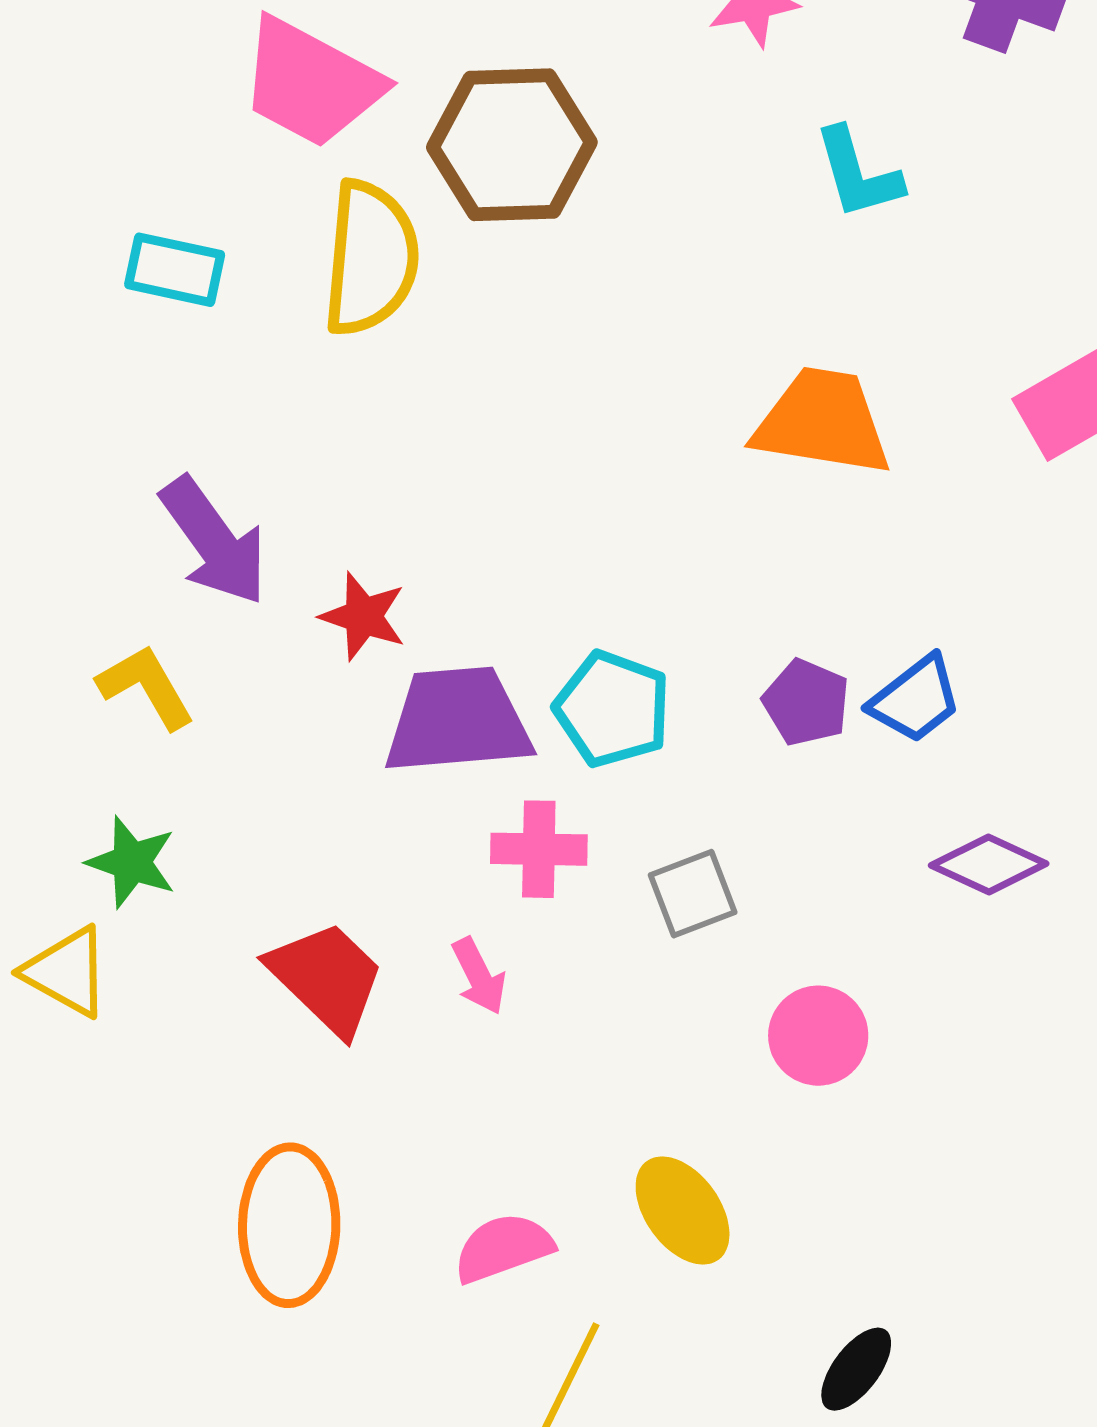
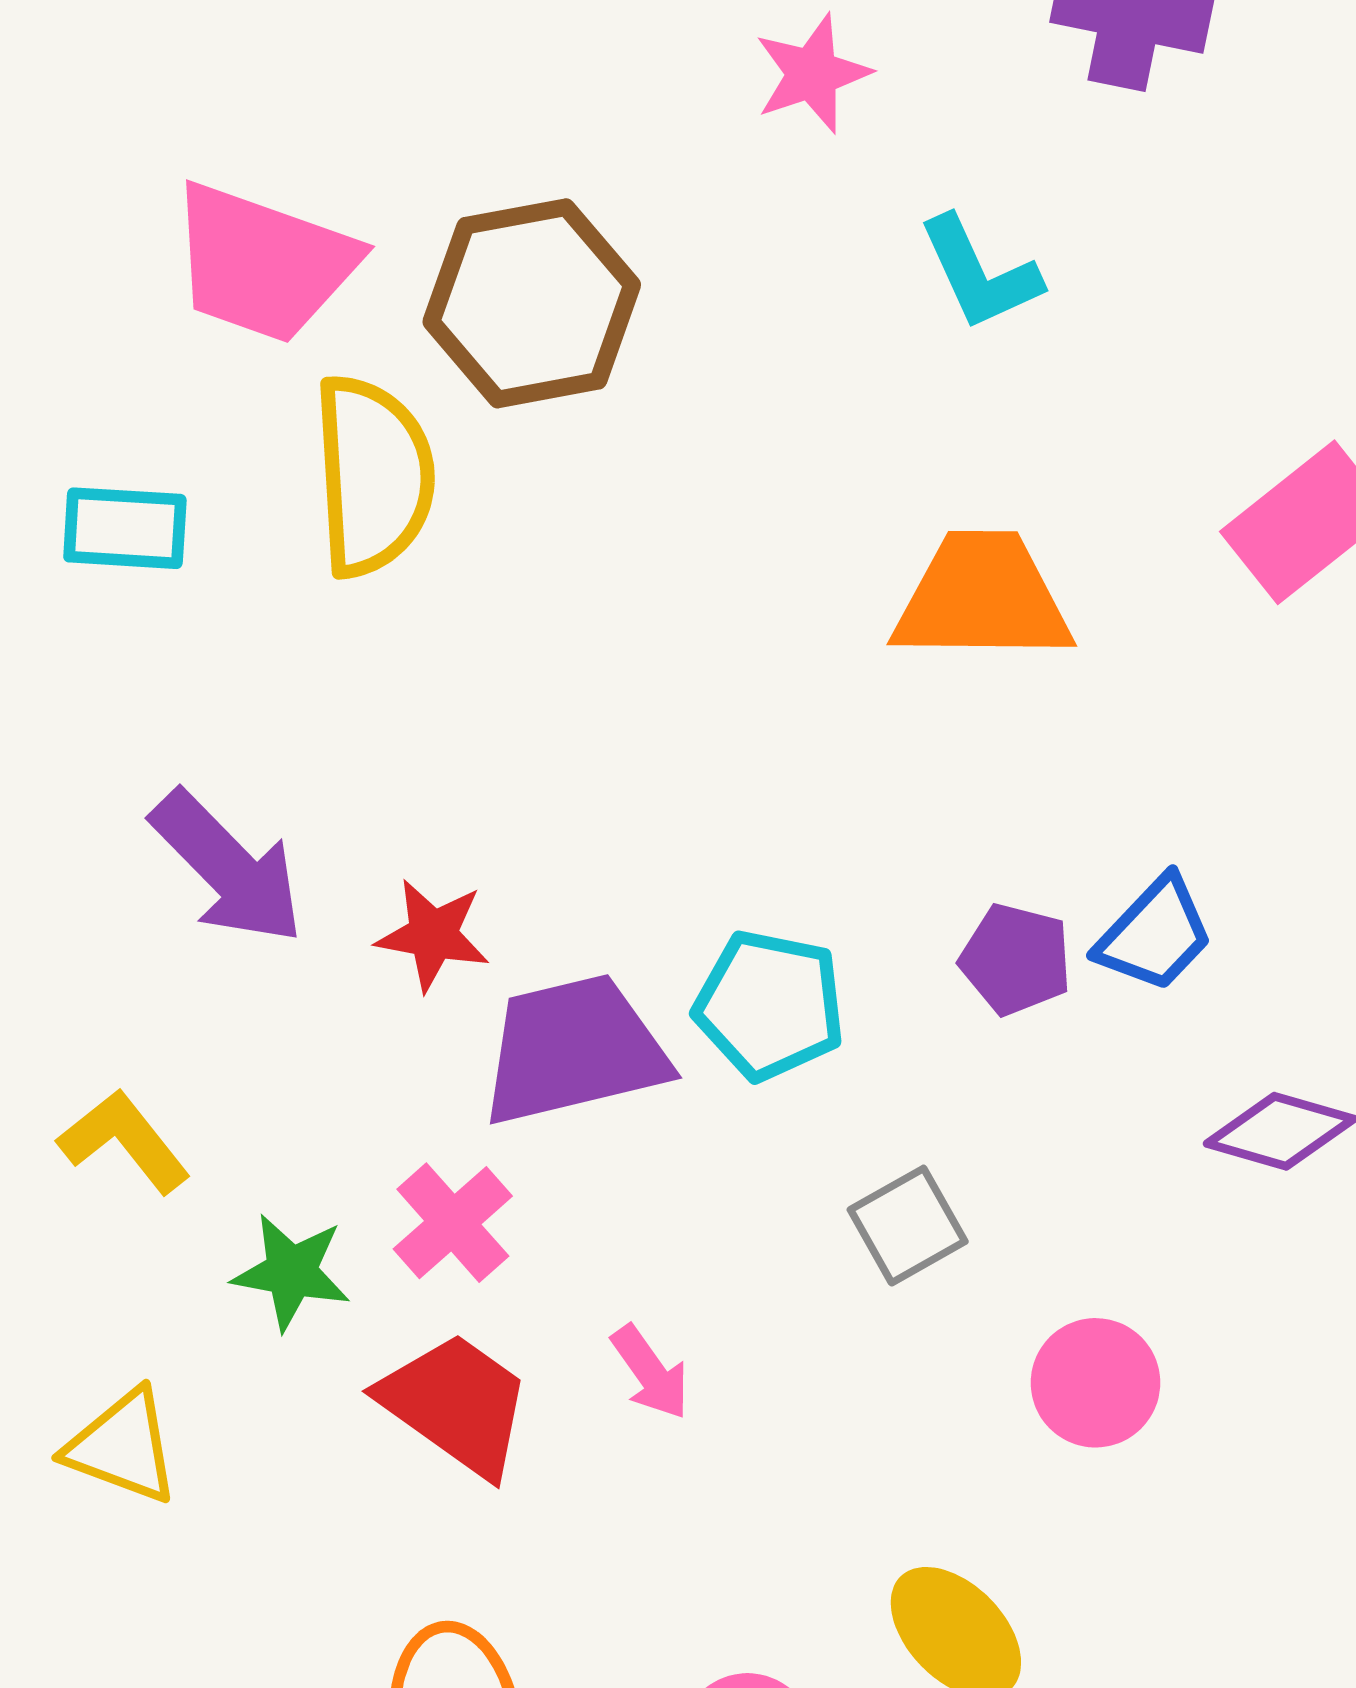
yellow L-shape: (146, 687) -> (124, 1141), moved
pink cross: (539, 849) -> (453, 1223), moved, turned -34
green star: (132, 862) -> (291, 1272), moved

